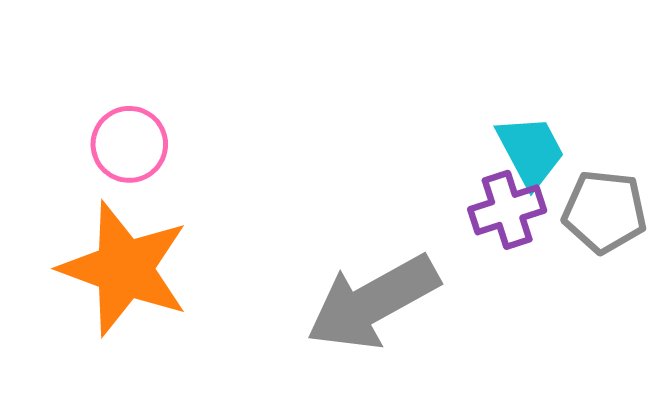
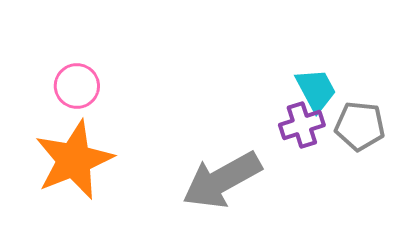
orange star: (124, 269) -> (74, 160), turned 30

